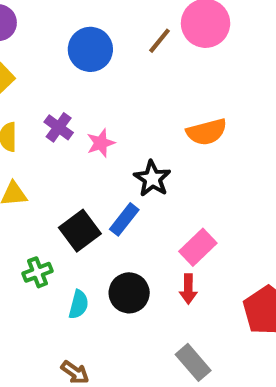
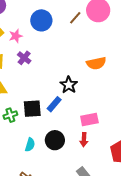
pink star: (101, 143) -> (16, 36), moved
black square: (80, 231) -> (32, 109), turned 30
pink rectangle: (198, 247) -> (89, 119), turned 30
green cross: (37, 272) -> (10, 115), moved

